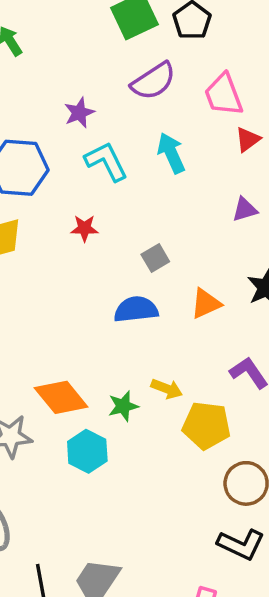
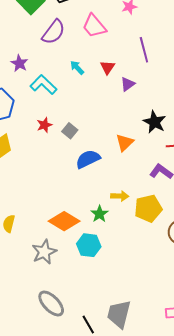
red triangle: (248, 139) -> (107, 67), moved
cyan arrow: (171, 153) -> (77, 68), size x0.7
gray square: (155, 258) -> (70, 131), moved

